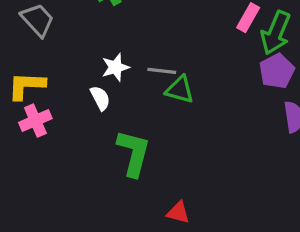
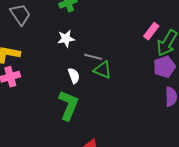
white star: (115, 67) -> (66, 39), moved
white semicircle: (100, 98) -> (74, 76), moved

